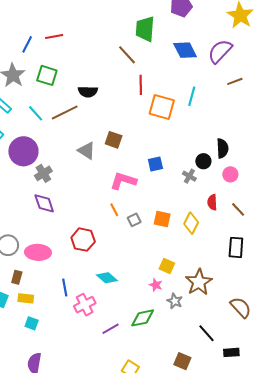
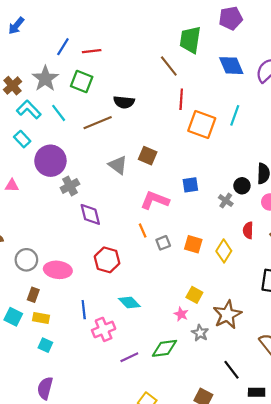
red line: (54, 36) -> (92, 51), moved
cyan line: (36, 113) -> (59, 113), moved
purple diamond: (44, 203) -> (90, 214), moved

